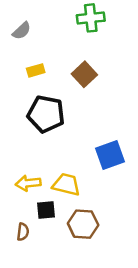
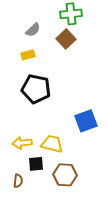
gray semicircle: (22, 31) -> (33, 30), moved
brown square: (84, 74) -> (66, 39), moved

